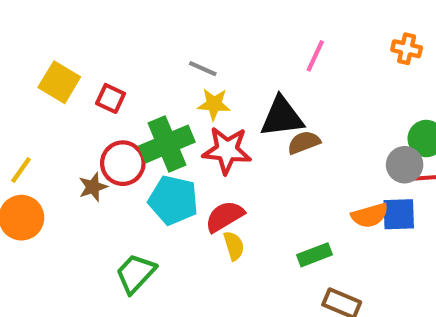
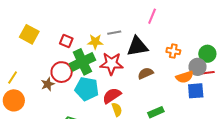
orange cross: (407, 49) -> (173, 51), moved
gray line: (203, 69) -> (114, 33), moved, turned -32
red square: (111, 98) -> (66, 41), moved
yellow star: (214, 104) -> (95, 42), moved
brown semicircle: (304, 143) -> (146, 73), moved
orange semicircle: (370, 215) -> (185, 77), moved

